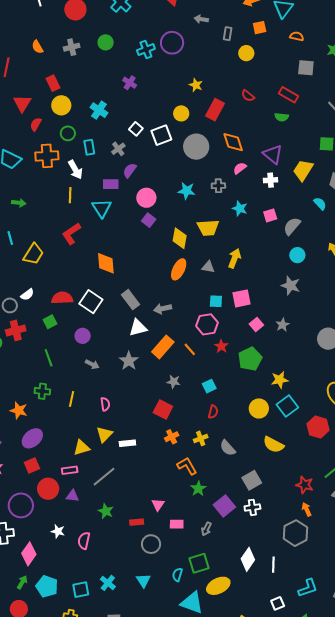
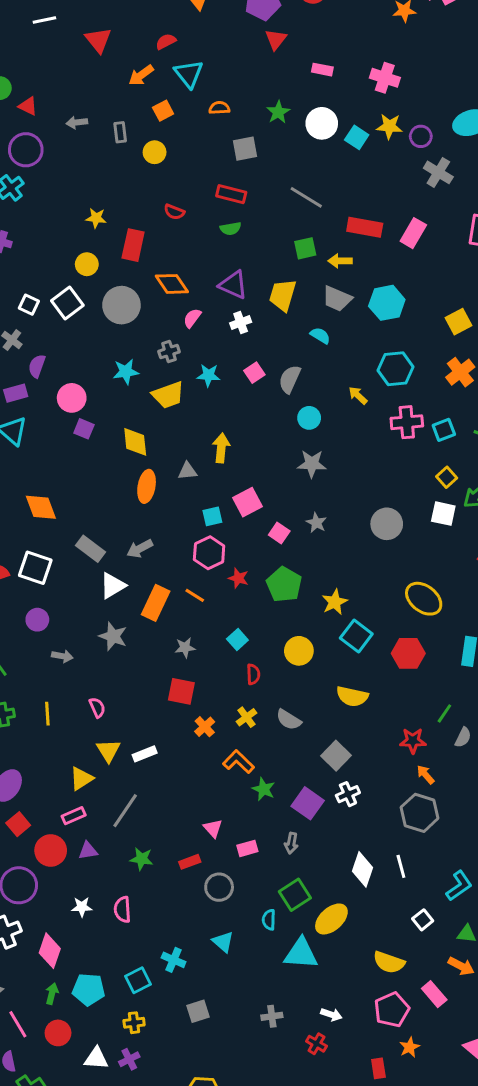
purple circle: (172, 43) -> (26, 150), moved
yellow trapezoid: (208, 228) -> (168, 395), moved
yellow circle: (259, 408) -> (299, 651), moved

